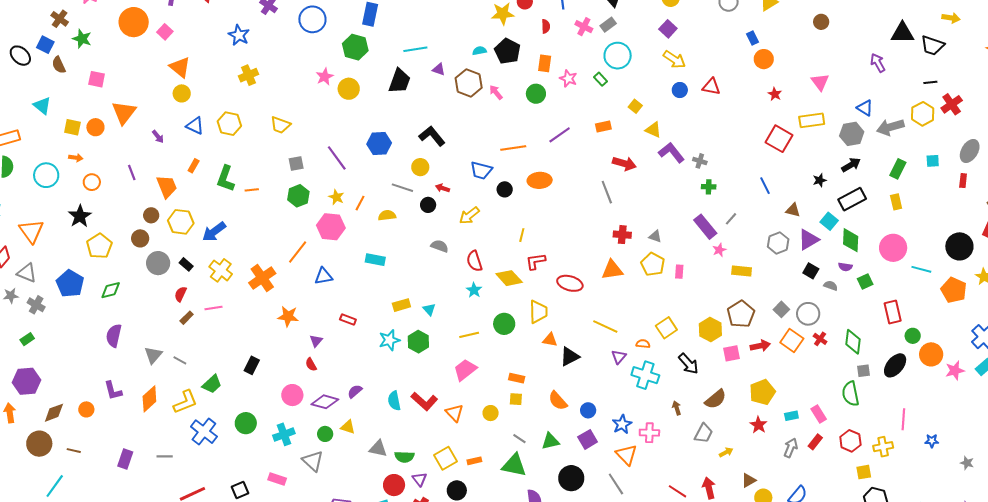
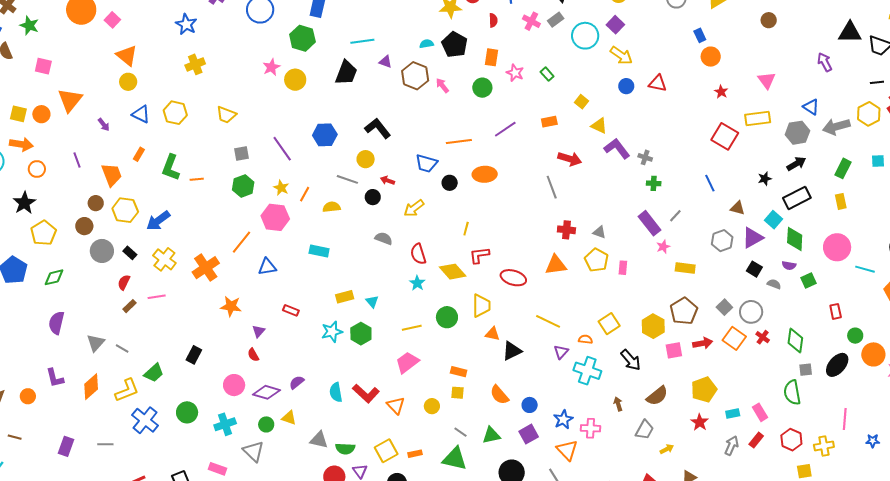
cyan circle: (618, 56) -> (585, 36), moved
orange arrow: (76, 158) -> (21, 144), size x1.6
red rectangle: (893, 312) -> (836, 311), size x0.7

